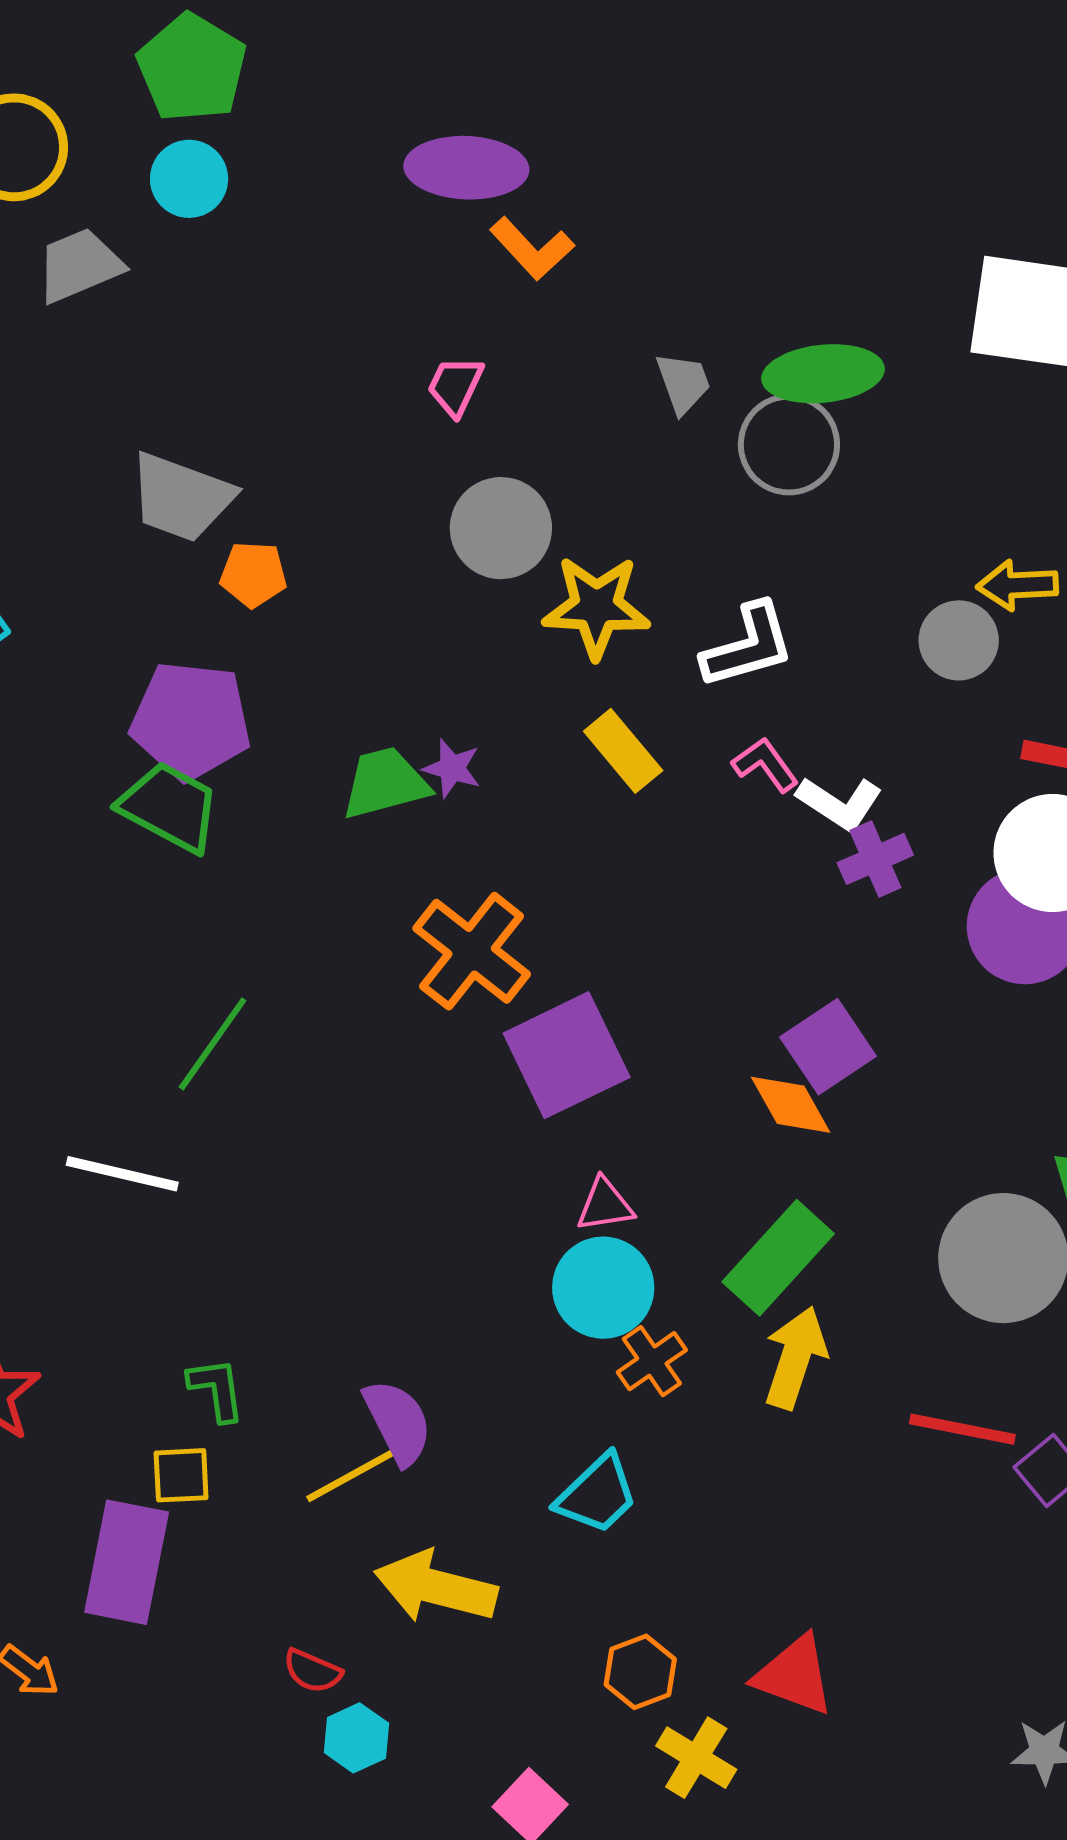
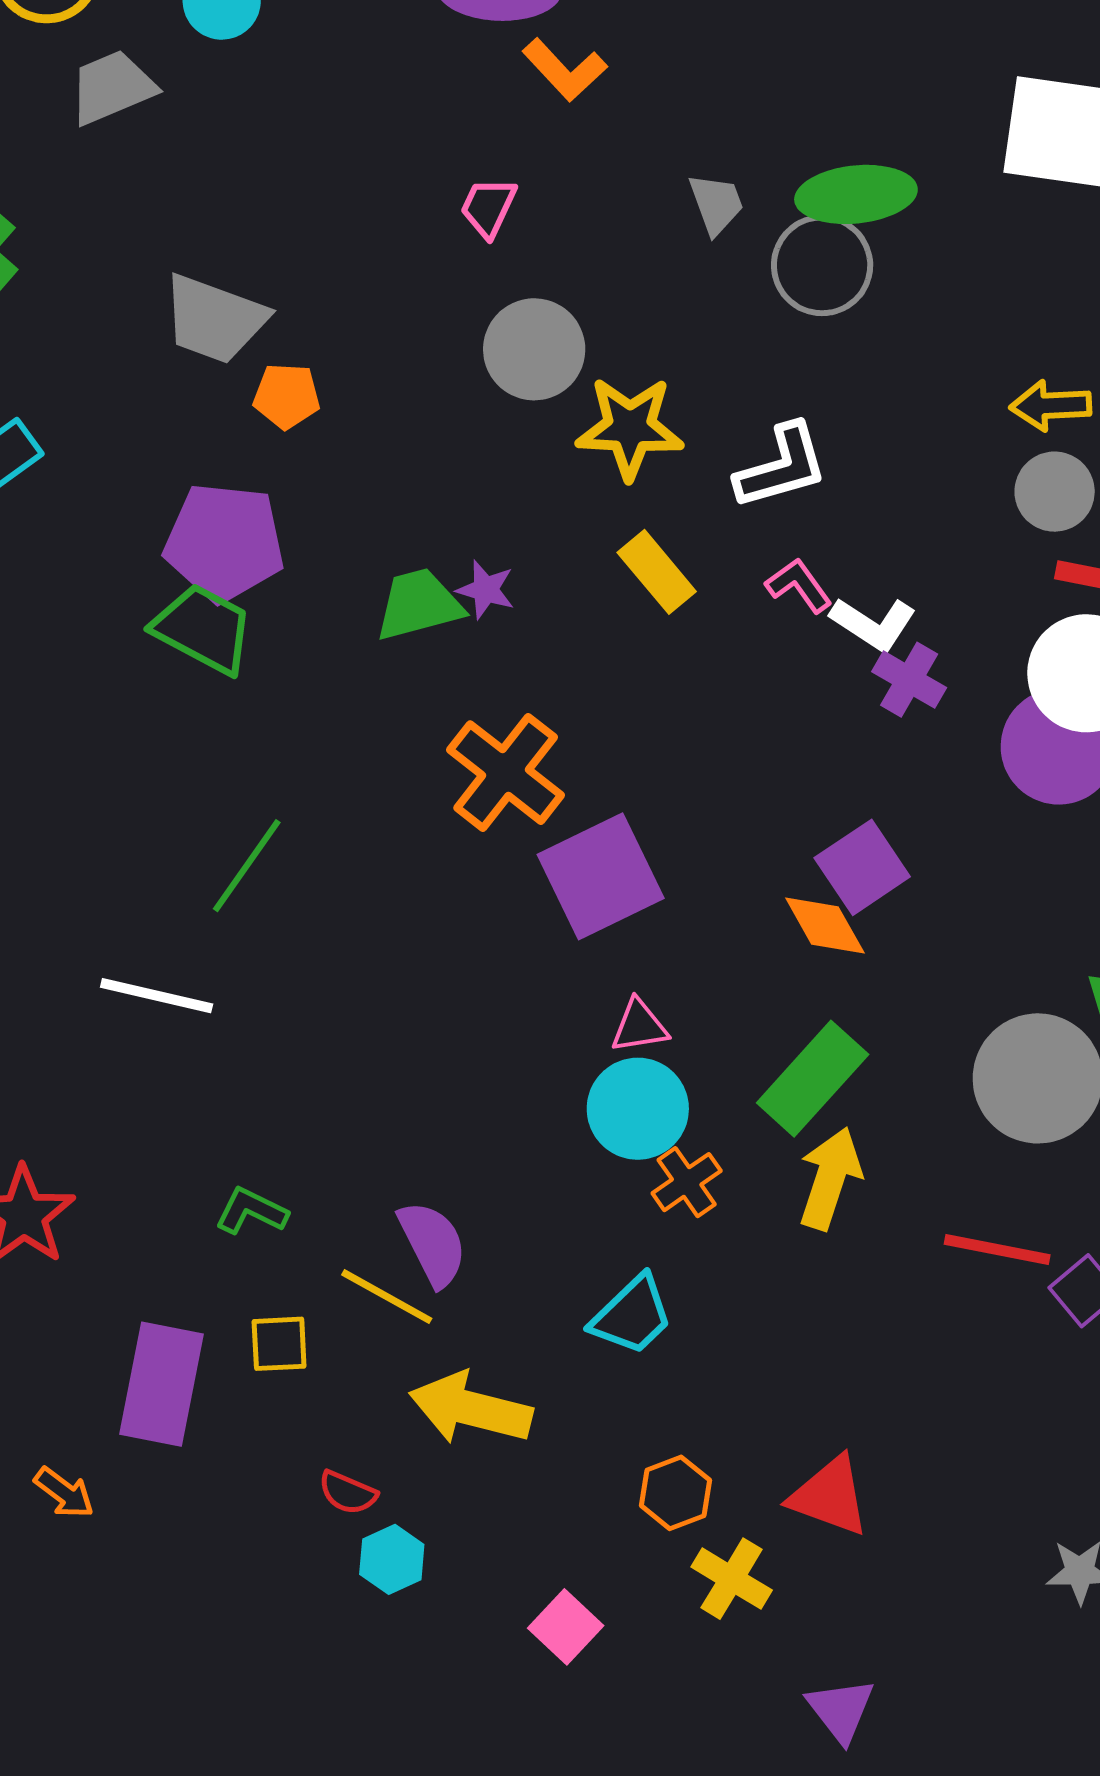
gray circle: (959, 640) -> (1055, 492), moved
purple cross: (875, 859) -> (909, 680), turned -36
green L-shape: (217, 1389) -> (251, 1211), turned -56
yellow square: (181, 1475) -> (279, 1344), moved
yellow line: (352, 1475) -> (387, 1297), turned 58

